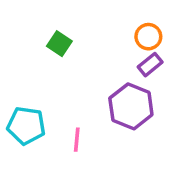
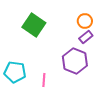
green square: (59, 44) -> (34, 25), size x1.6

